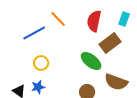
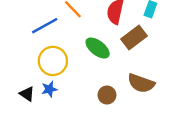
green ellipse: (91, 61) -> (98, 48), moved
yellow circle: (41, 63) -> (53, 61), size x1.6

